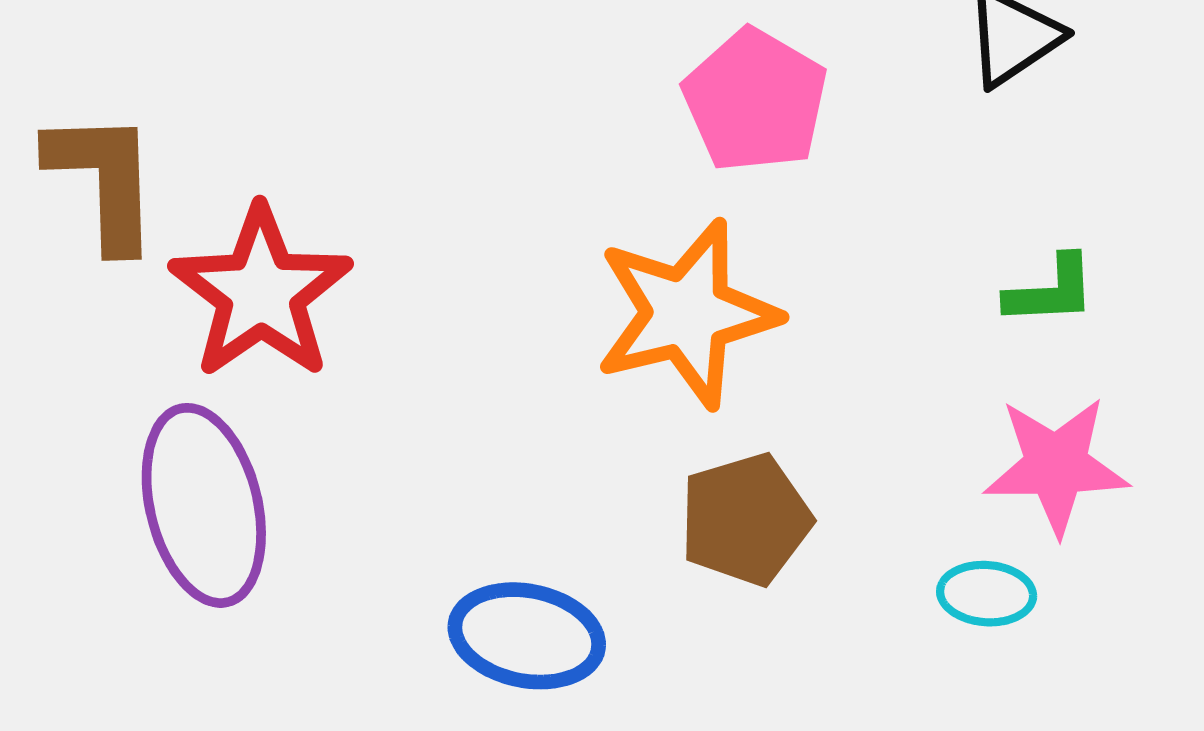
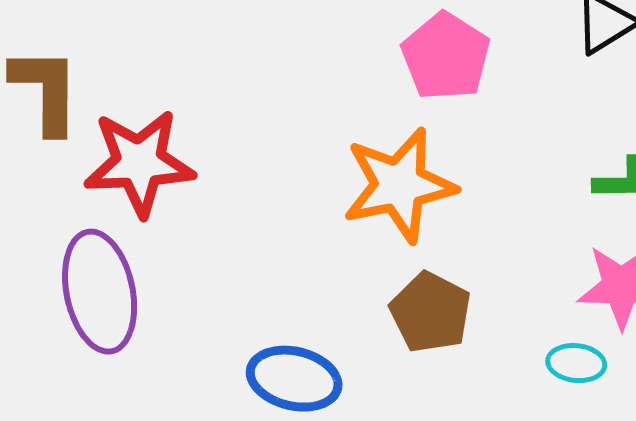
red star: (261, 293) -> (139, 163), turned 30
brown pentagon: (745, 519) -> (430, 312), turned -30

